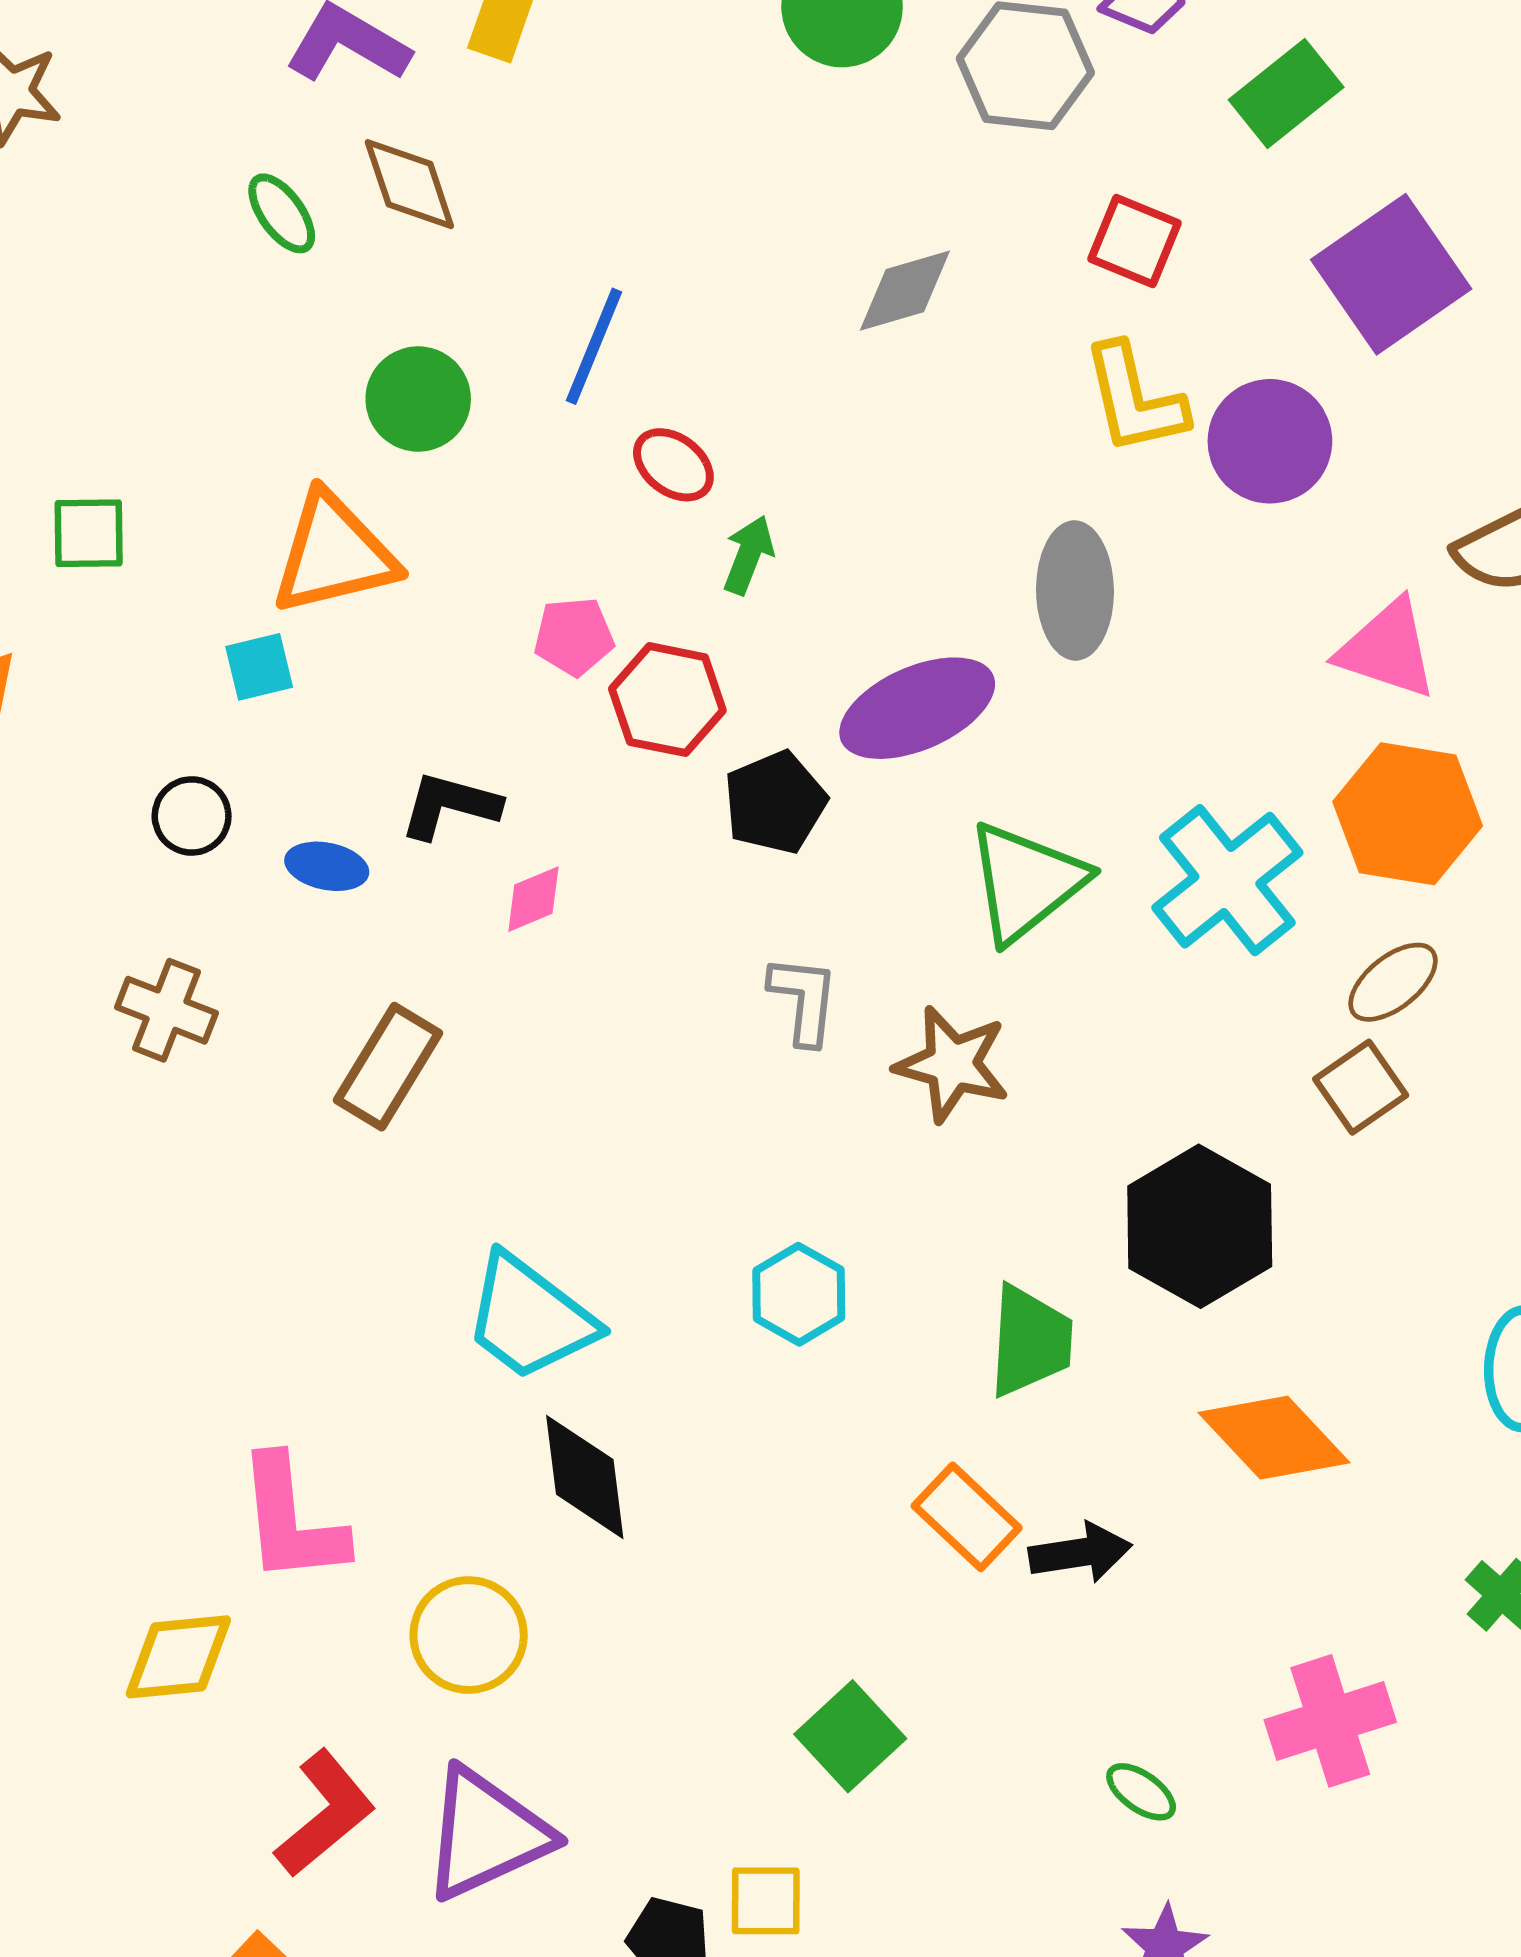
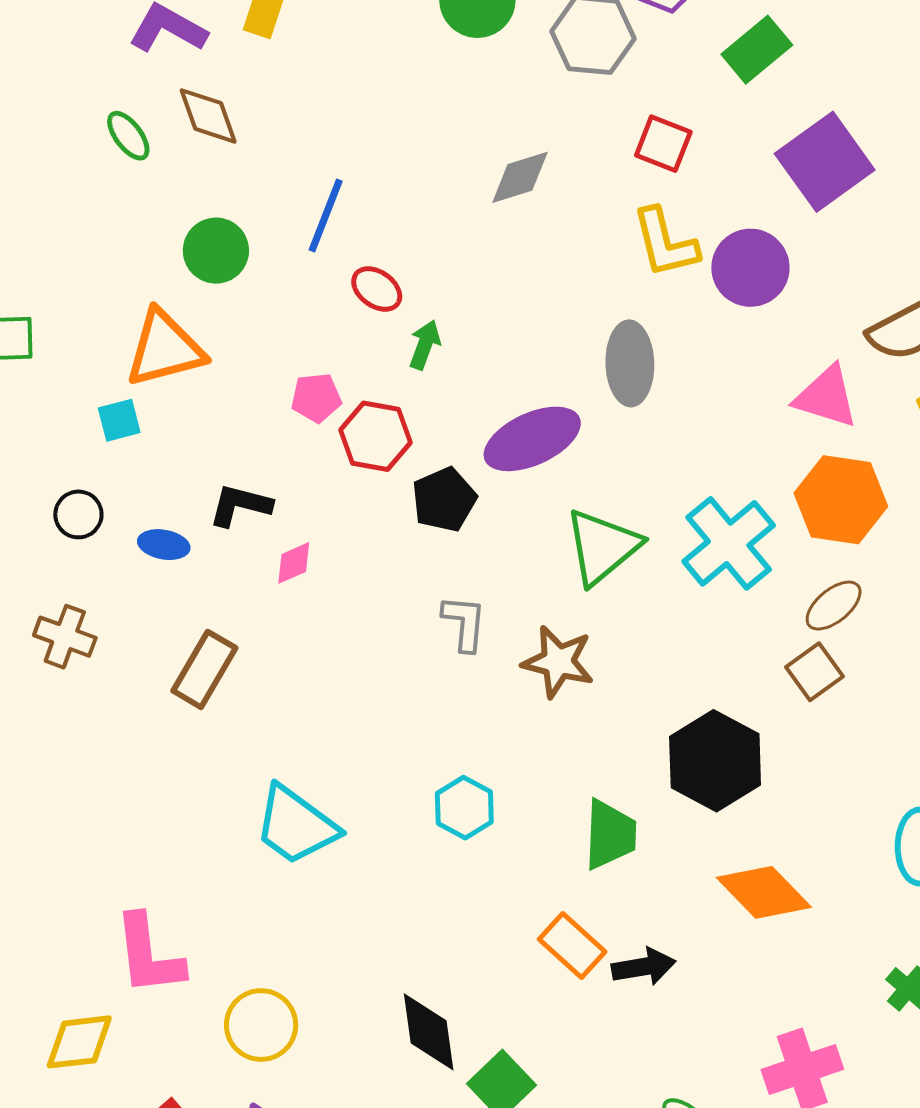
black diamond: (585, 1477) -> (429, 1032), moved

